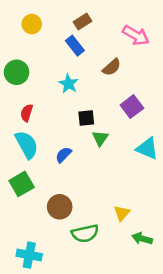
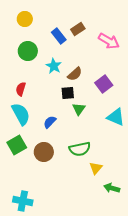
brown rectangle: (82, 22) -> (78, 29), moved
pink arrow: (136, 35) -> (109, 41), moved
brown semicircle: (112, 67) -> (75, 74), moved
green circle: (17, 72) -> (28, 51), moved
brown circle: (60, 207) -> (44, 152), moved
green semicircle: (85, 233) -> (80, 149), moved

